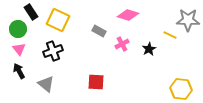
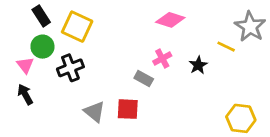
gray star: (188, 20) -> (250, 27), turned 30
green circle: (18, 29) -> (42, 47), moved
gray rectangle: (99, 31) -> (144, 78), moved
gray triangle: (46, 84) -> (94, 112), moved

